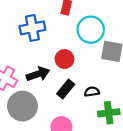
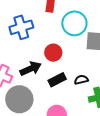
black rectangle: (66, 89) -> (57, 80), turned 30

